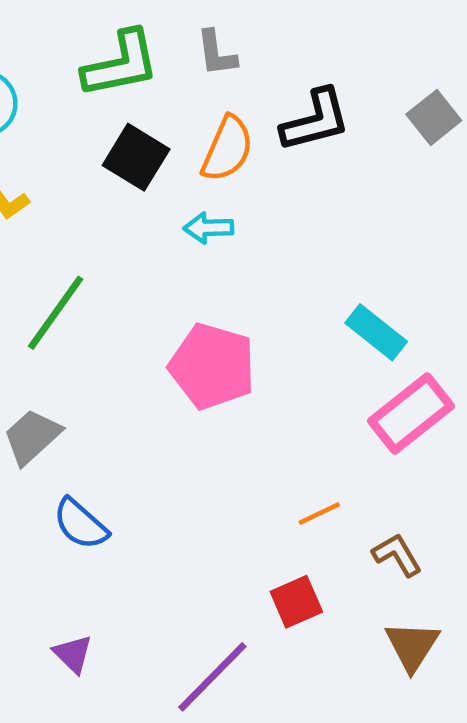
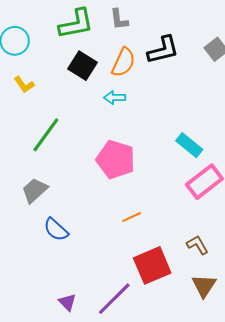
orange line: (319, 514) -> (132, 217), moved
red square: (296, 602) -> (152, 265), size x1.6
purple triangle: (73, 654) -> (67, 302), moved

